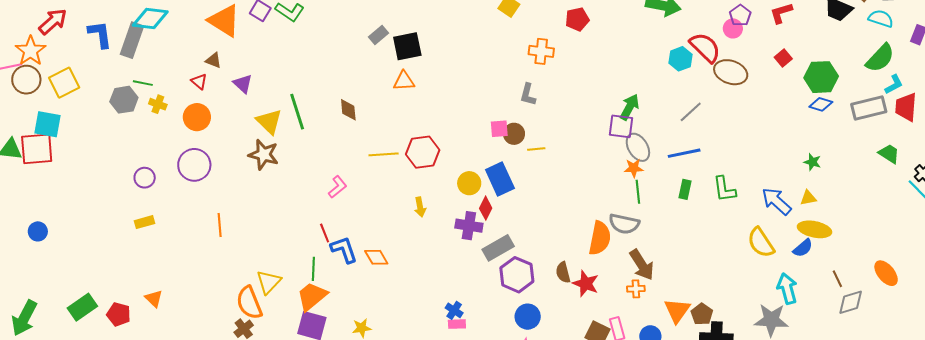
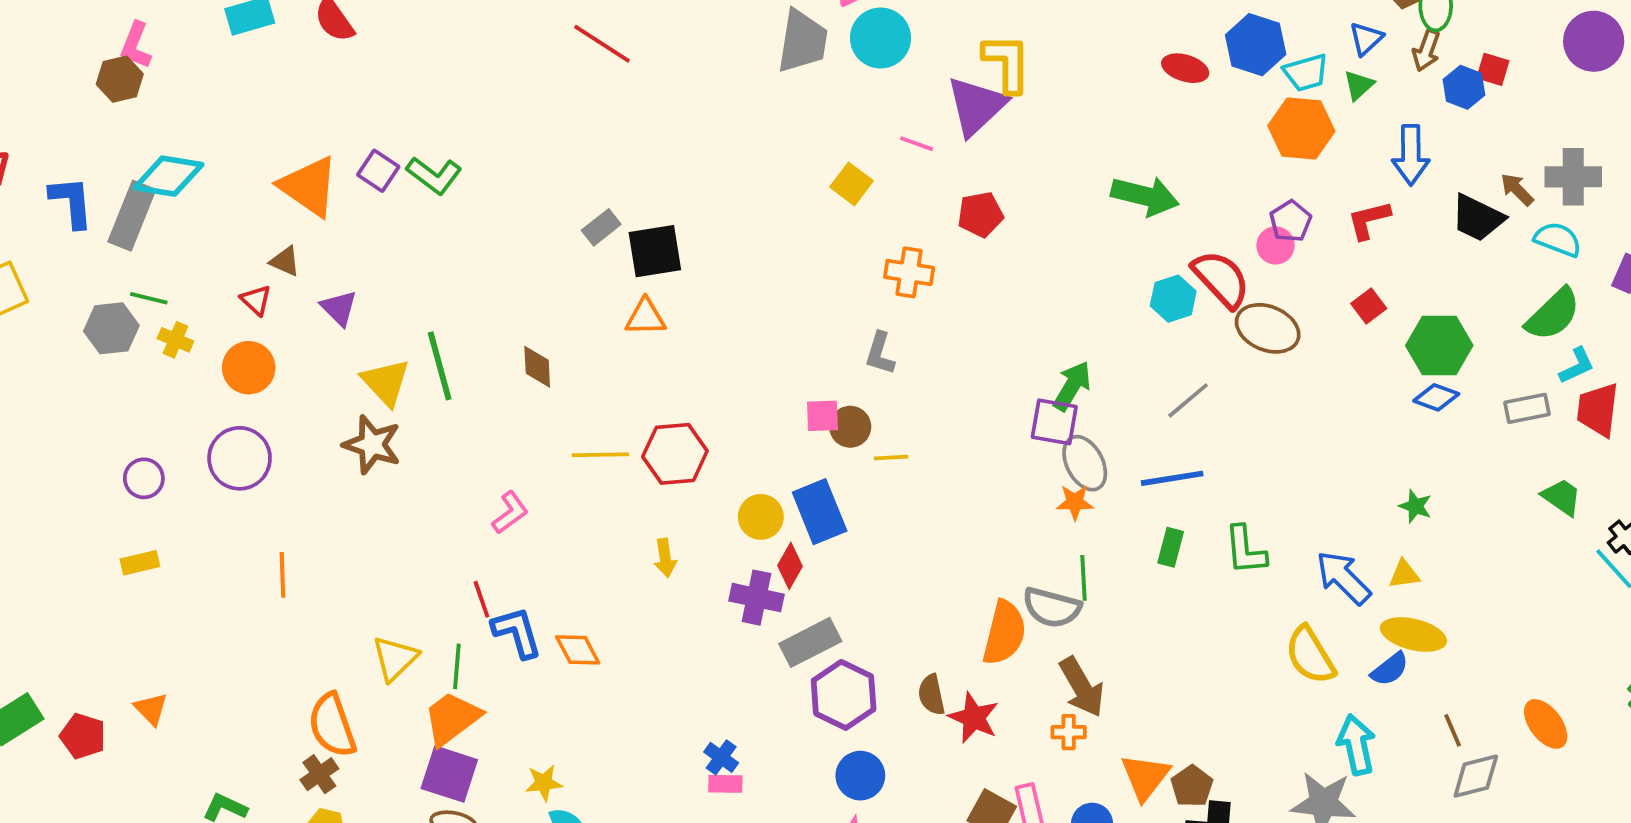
gray rectangle: (869, 108) -> (1527, 408), size x0.7
green line: (638, 192) -> (1083, 578), moved
yellow triangle: (269, 282) -> (395, 658), moved

